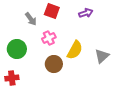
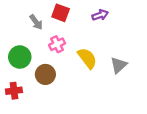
yellow semicircle: (75, 50) -> (87, 58), turned -66
brown circle: (54, 64) -> (45, 74), moved

